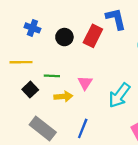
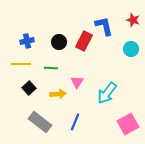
blue cross: (32, 28) -> (27, 41), moved, turned -32
green line: (52, 76) -> (51, 68), moved

